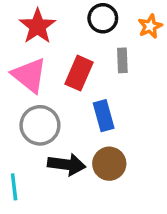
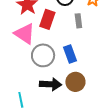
red rectangle: (79, 73) -> (47, 19), moved
gray circle: (40, 125) -> (43, 55), moved

